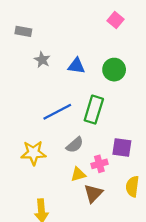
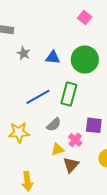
green circle: (114, 70) -> (85, 60), size x1.4
pink cross: (99, 164) -> (75, 140), turned -32

